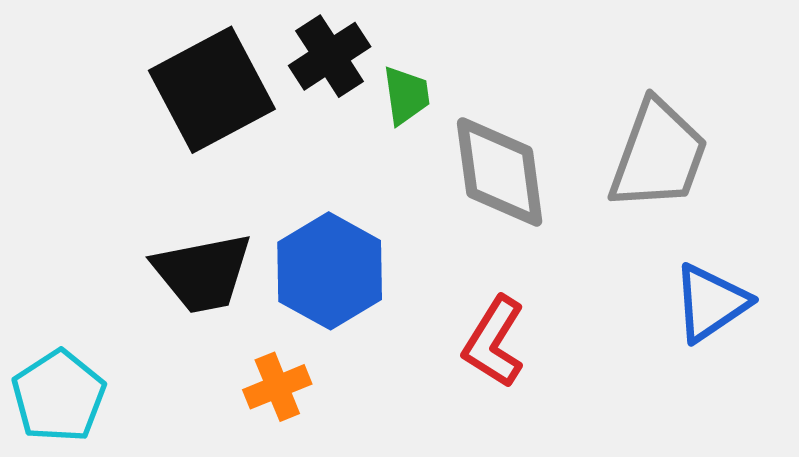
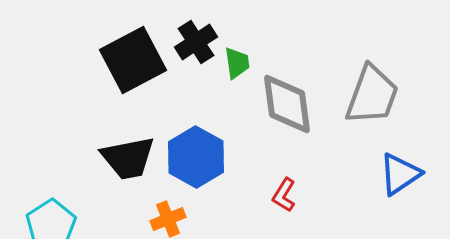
red L-shape: (494, 342) -> (284, 195), size x0.7

